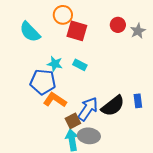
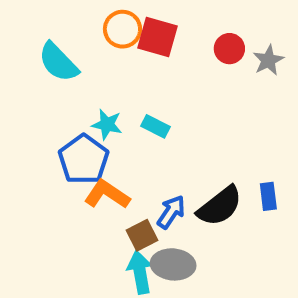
red square: (77, 31) -> (157, 37), moved
blue pentagon: (43, 82) -> (84, 159), turned 30
blue arrow: (88, 109) -> (171, 212), size x0.7

